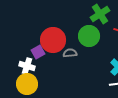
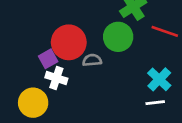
white cross: (27, 66) -> (56, 78), moved

